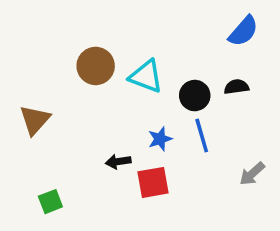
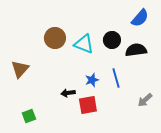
black semicircle: (236, 87) -> (136, 50), size x1.5
black circle: (195, 96) -> (112, 40), moved

